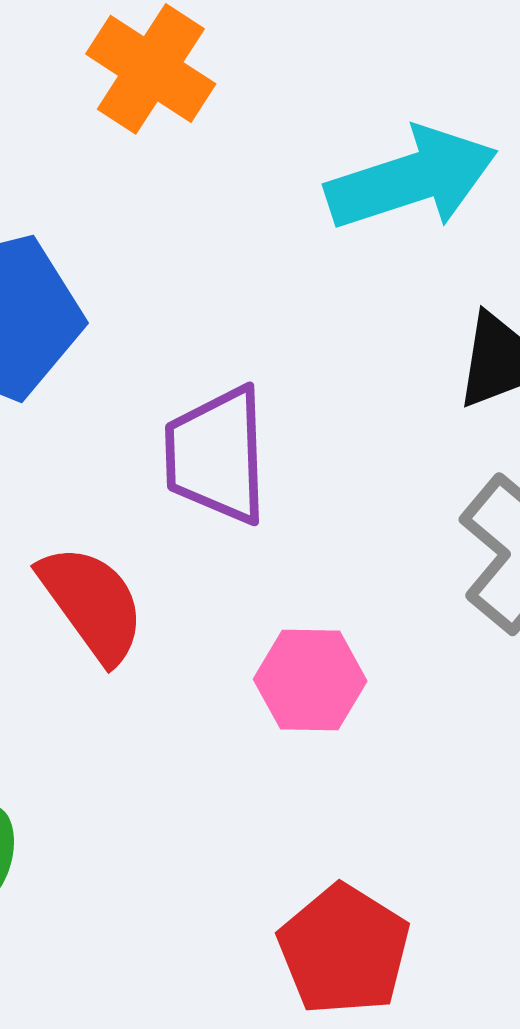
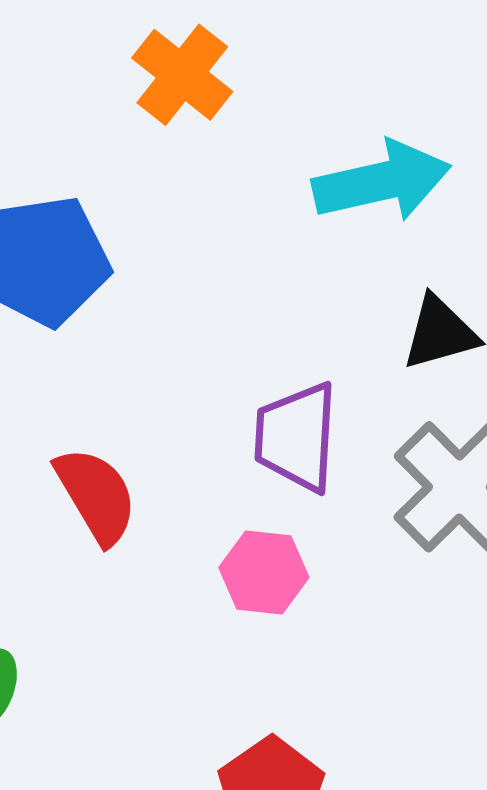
purple trapezoid: (217, 455) -> (296, 437), moved

